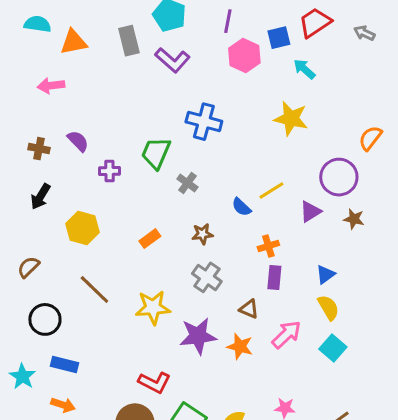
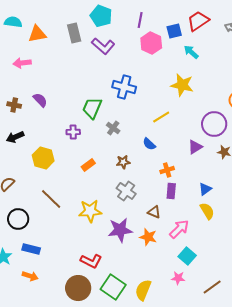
purple cross: (109, 171) -> (73, 132), moved
yellow line: (271, 191) -> (161, 117), moved
black arrow: (40, 197) -> (15, 137), turned 36
cyan square: (333, 348) -> (187, 256), moved

